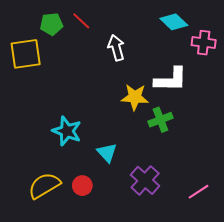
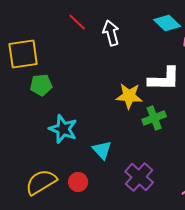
green pentagon: (51, 24) -> (41, 85), moved
white arrow: (116, 48) -> (111, 33), moved

